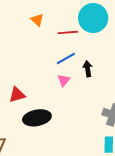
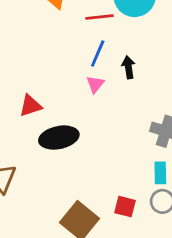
blue line: (66, 58) -> (98, 53), turned -36

